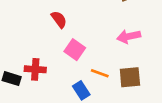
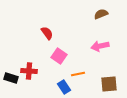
orange line: (100, 73) -> (78, 74), turned -32
brown square: (130, 77) -> (109, 84), moved

